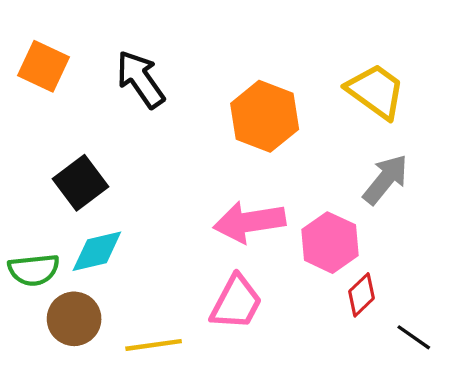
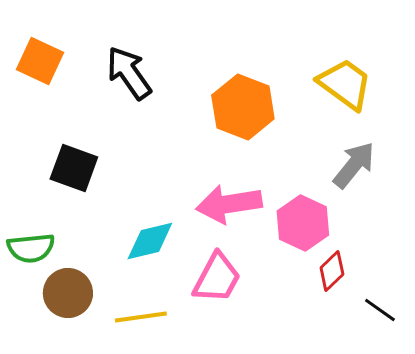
black square: (81, 183) -> (74, 168), turned -33
cyan diamond: (97, 251) -> (150, 241), moved

